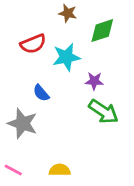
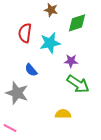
red semicircle: (33, 44) -> (25, 33), turned 120
yellow semicircle: (60, 170) -> (63, 114), moved

